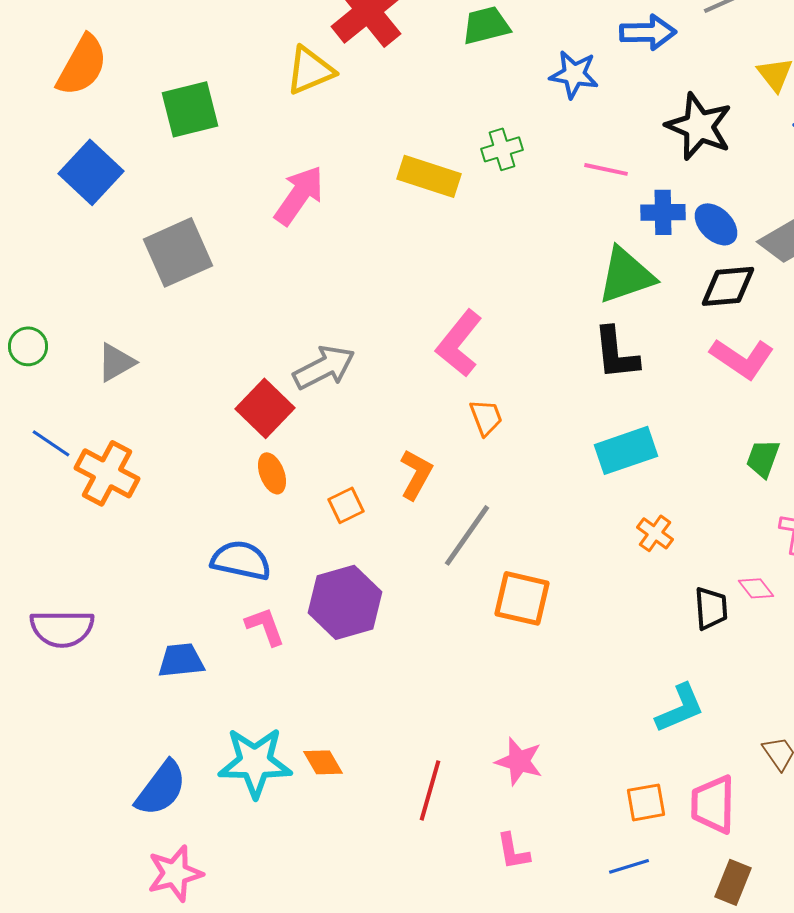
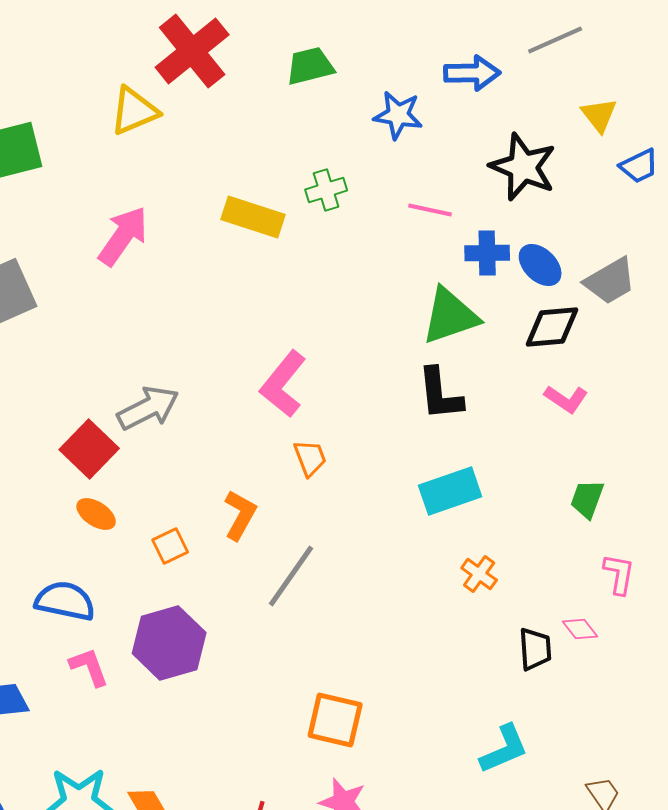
pink L-shape: (742, 358) -> (566, 399), size x0.7
orange ellipse: (272, 473) -> (96, 514), turned -36
orange square: (522, 598) -> (335, 720), moved

